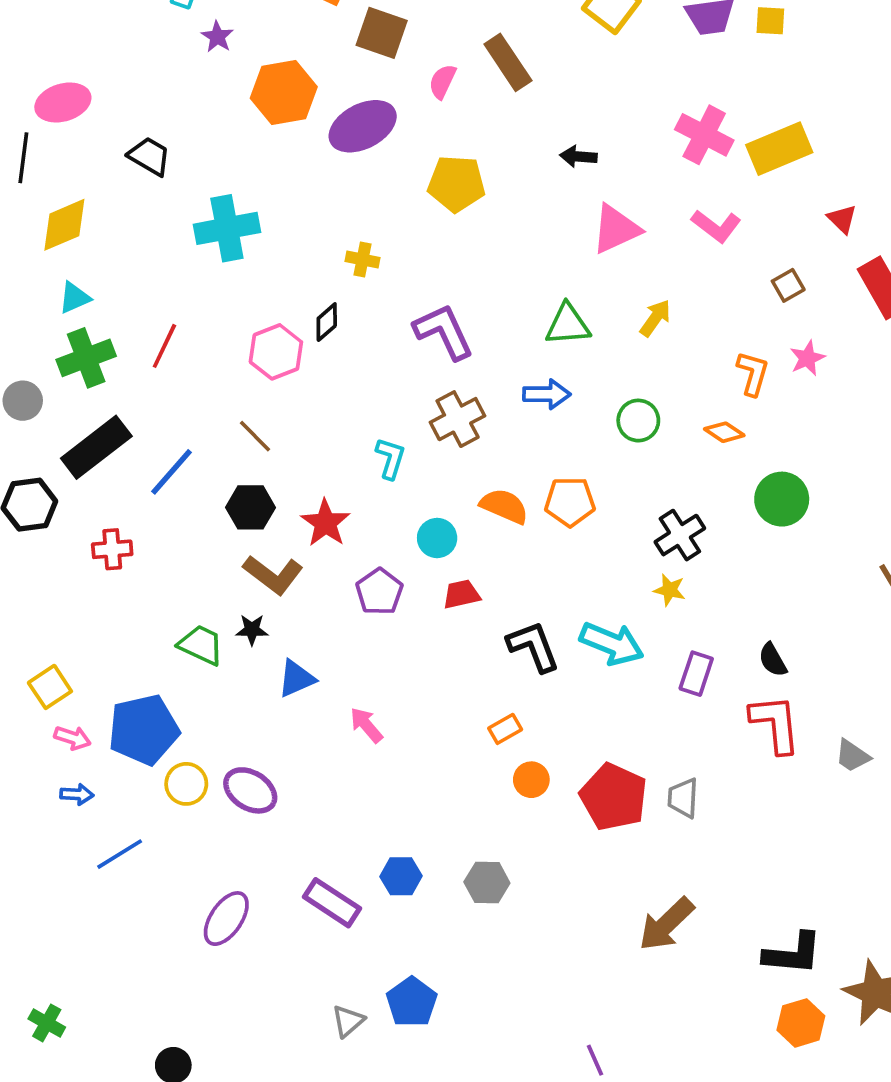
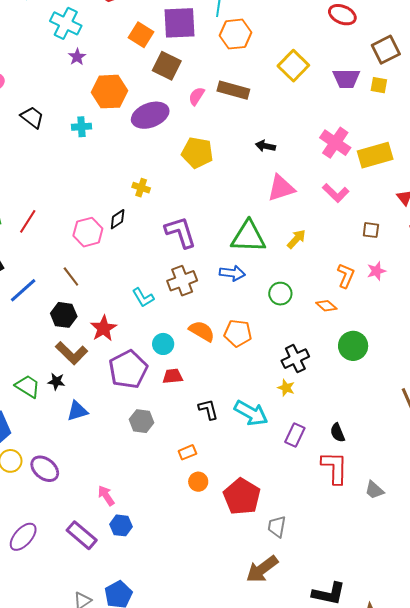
brown rectangle: (508, 62) -> (233, 90), turned -48
cyan cross: (227, 228) -> (81, 127), moved, size x0.6
brown square: (788, 285) -> (371, 230), turned 30
green triangle: (568, 325) -> (248, 237), size x1.4
cyan L-shape: (390, 458) -> (143, 298), turned 125
purple pentagon: (379, 592) -> (128, 369), size x1.5
black L-shape: (533, 646) -> (208, 409), size x0.7
pink arrow: (366, 725) -> (106, 496), moved
gray trapezoid: (683, 798) -> (277, 527), moved
gray hexagon: (487, 882) -> (142, 421), moved

